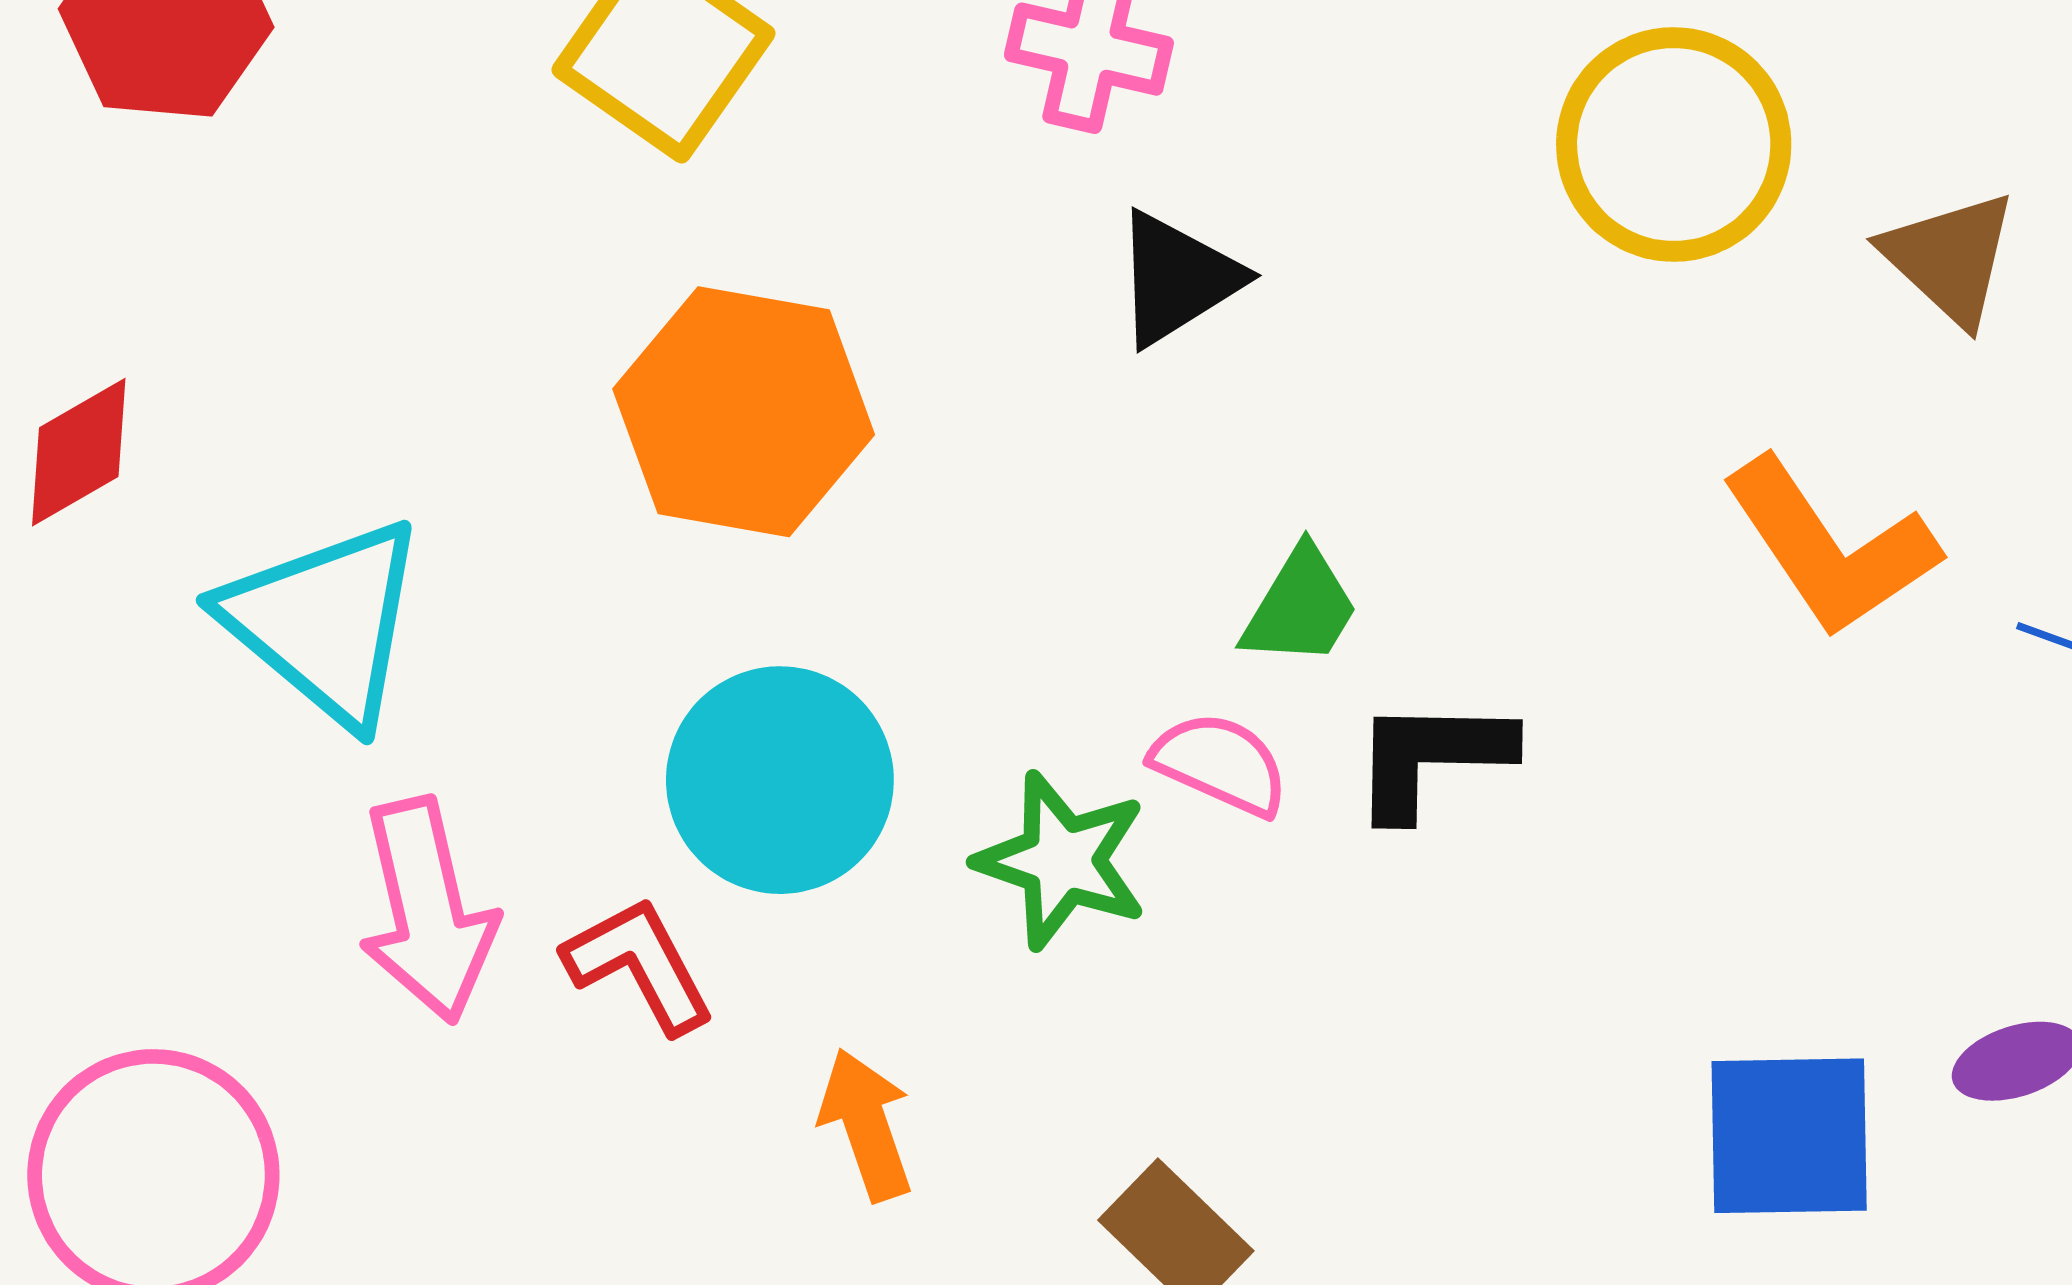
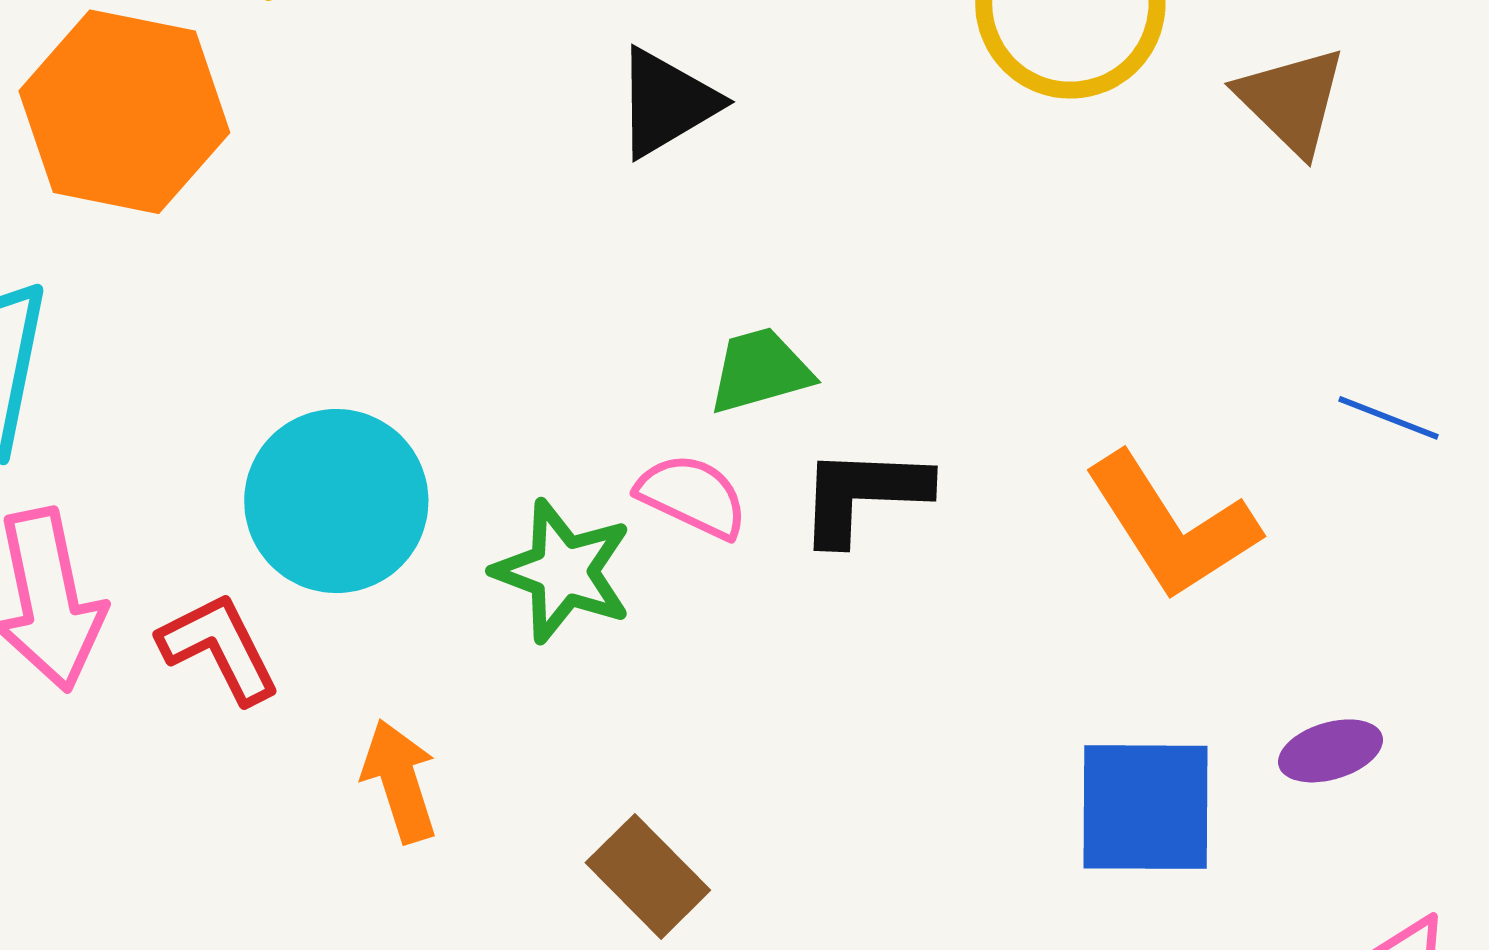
orange hexagon: (744, 412) -> (124, 112), moved
orange L-shape: (1830, 547) -> (1172, 526), moved
green trapezoid: (1300, 607) -> (760, 371), turned -138

